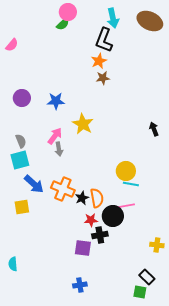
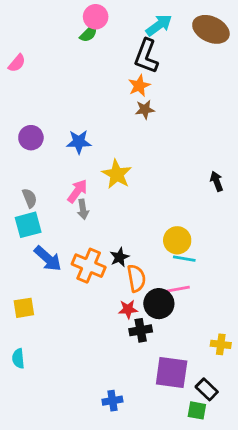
cyan arrow: (113, 18) -> (159, 25), turned -114
black star: (82, 198) -> (120, 257), moved
yellow square: (22, 207) -> (24, 308), moved
purple square: (83, 248) -> (172, 372), moved, size x1.4
cyan semicircle: (13, 264) -> (18, 358), moved

